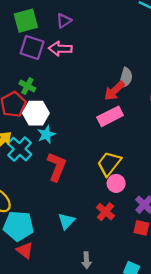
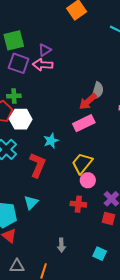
purple triangle: (64, 21) -> (45, 50), moved
green cross: (27, 86) -> (14, 96), turned -32
cyan star: (46, 135) -> (51, 141), moved
red cross: (105, 212) -> (78, 204), turned -35
cyan triangle: (66, 221) -> (31, 202), moved

